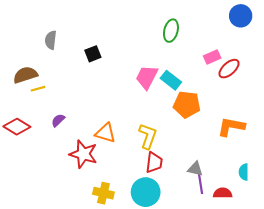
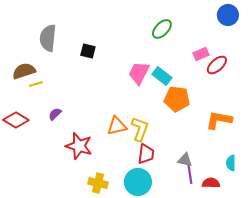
green ellipse: (171, 31) -> (162, 29), turned 30
gray semicircle: (51, 40) -> (48, 38), size x1.5
black square: (93, 54) -> (88, 51), turned 35
orange triangle: (106, 133) -> (117, 126), moved, turned -30

